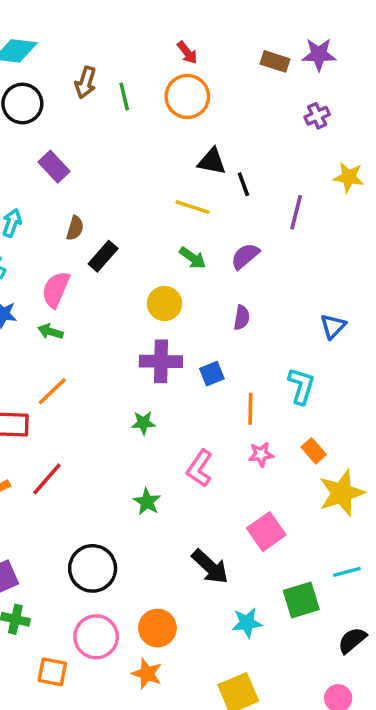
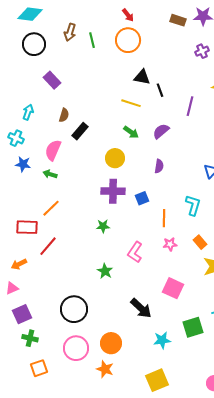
red line: (47, 479) -> (48, 246), moved
pink square: (266, 532) -> (173, 288), turned -30
orange square: (52, 672) -> (39, 368), moved, turned -30

